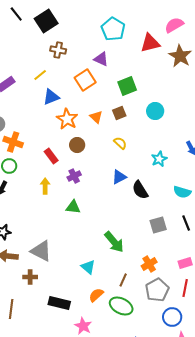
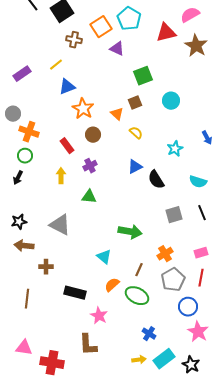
orange square: (85, 80) -> (101, 27), moved
orange triangle: (96, 117) -> (117, 114), moved
green arrow: (114, 242) -> (130, 232), turned -40
gray triangle: (41, 251) -> (60, 225), moved

